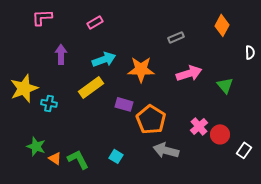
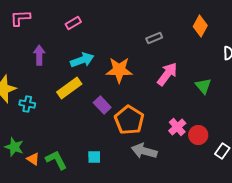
pink arrow: (189, 73) -> (167, 74), turned -35
purple rectangle: (124, 104) -> (102, 105), turned 30
cyan square: (116, 156) -> (94, 157), turned -32

